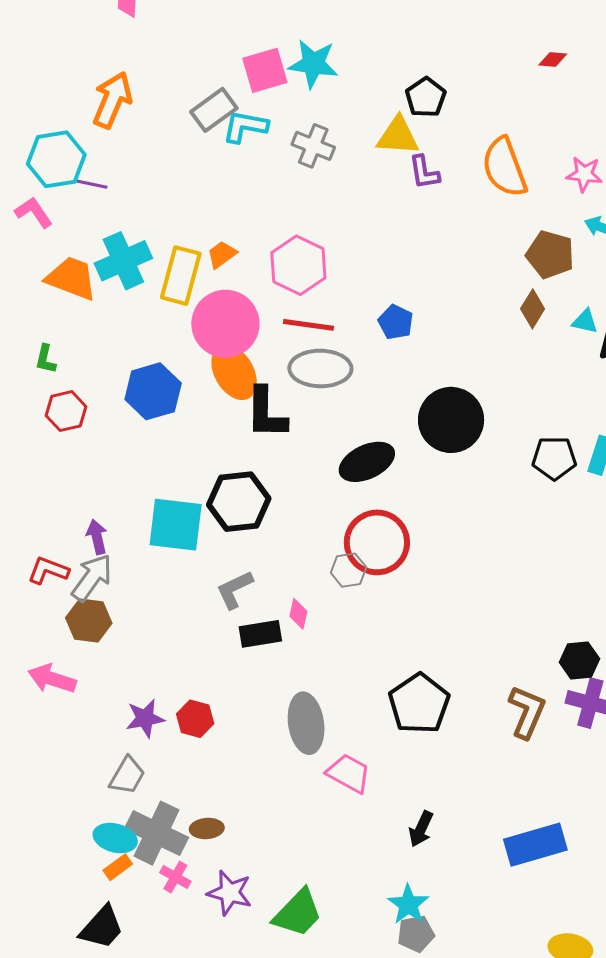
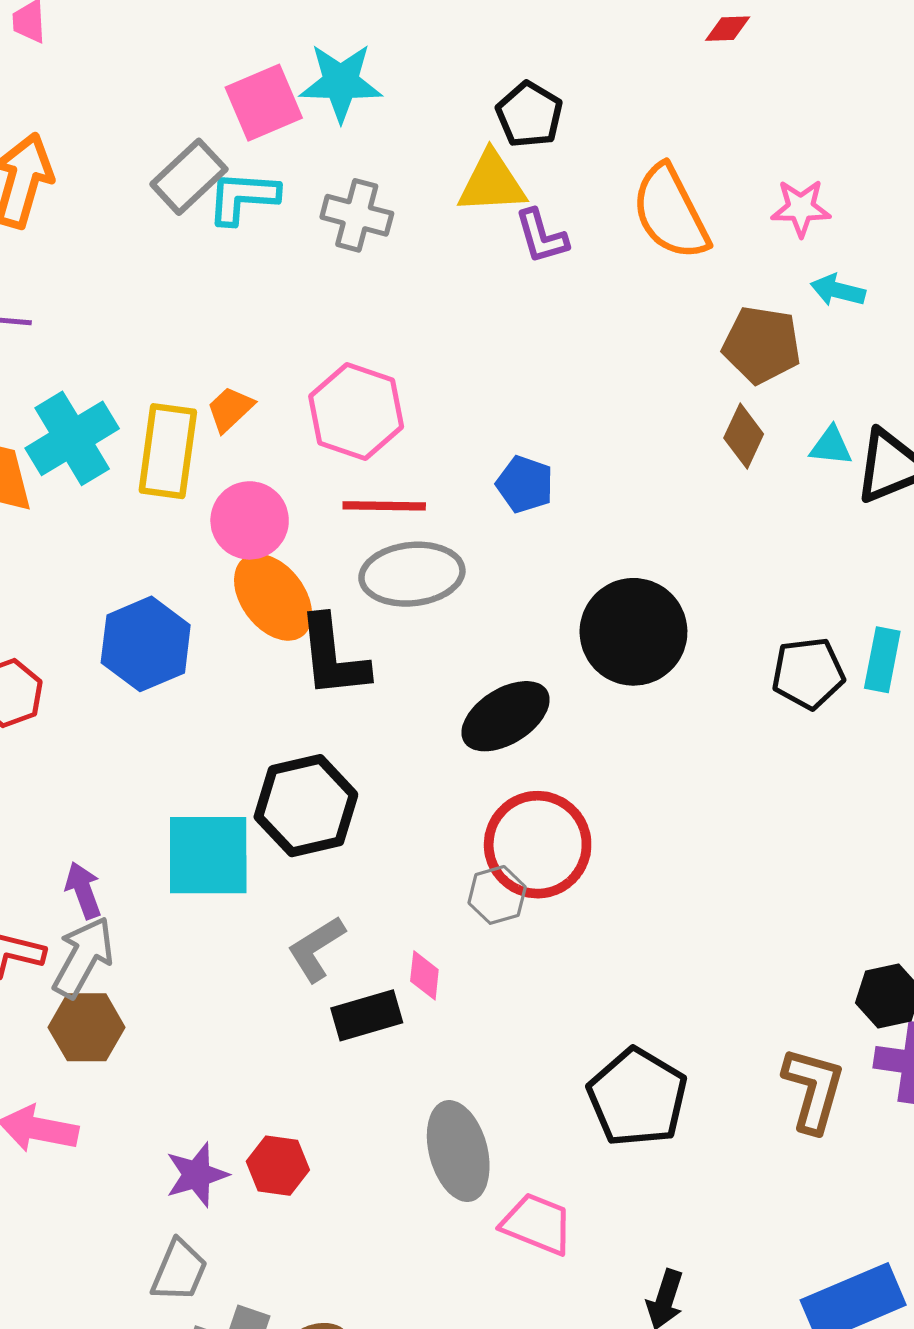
pink circle: (225, 324) -> (250, 520), size x0.7

